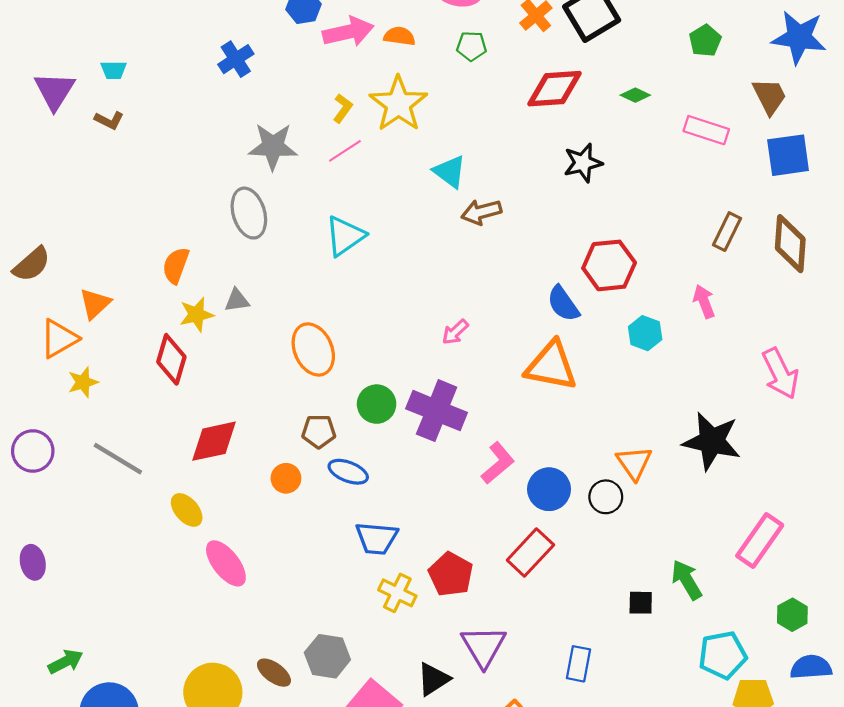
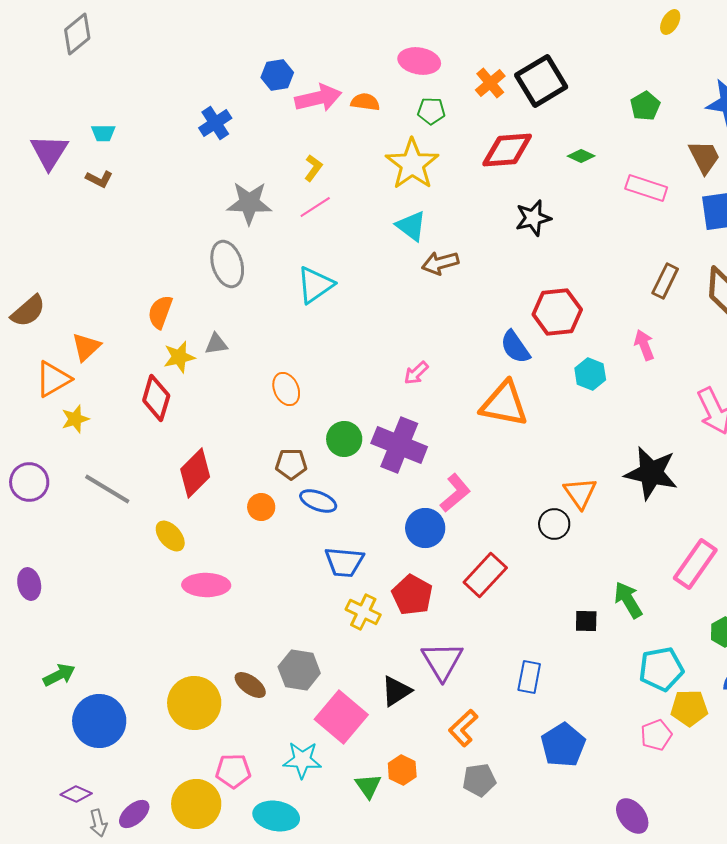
yellow star: (398, 104) -> (412, 164), moved
orange ellipse: (313, 349) -> (286, 389), size x0.7
red diamond: (214, 441) -> (195, 473), turned -33
blue circle: (549, 489) -> (425, 528), moved
pink ellipse: (226, 563) -> (206, 585), turned -51

